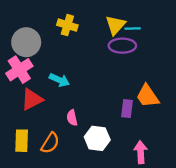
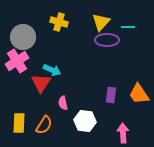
cyan line: (133, 28) -> (128, 27), moved
orange trapezoid: (148, 96) -> (139, 94), moved
red triangle: (32, 99) -> (41, 83), moved, turned -30

